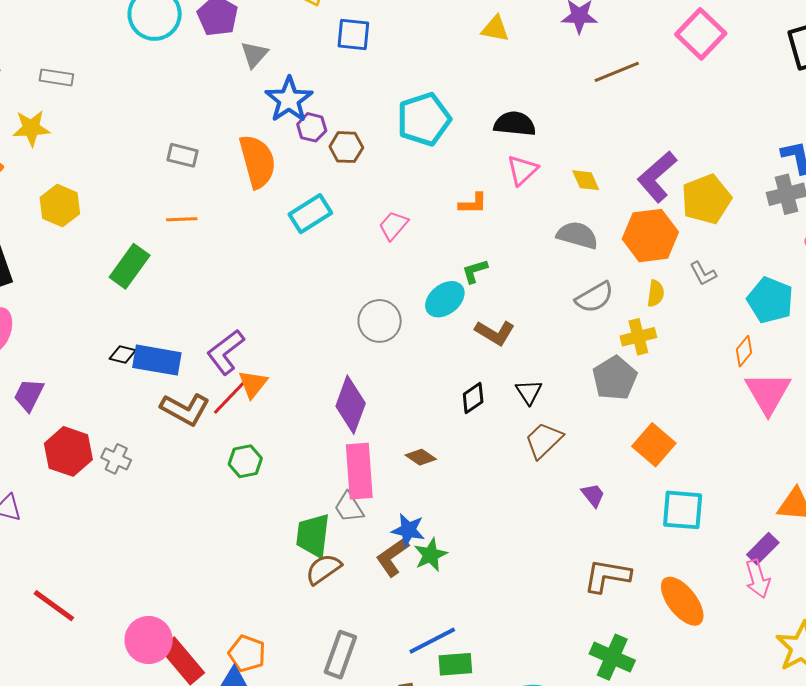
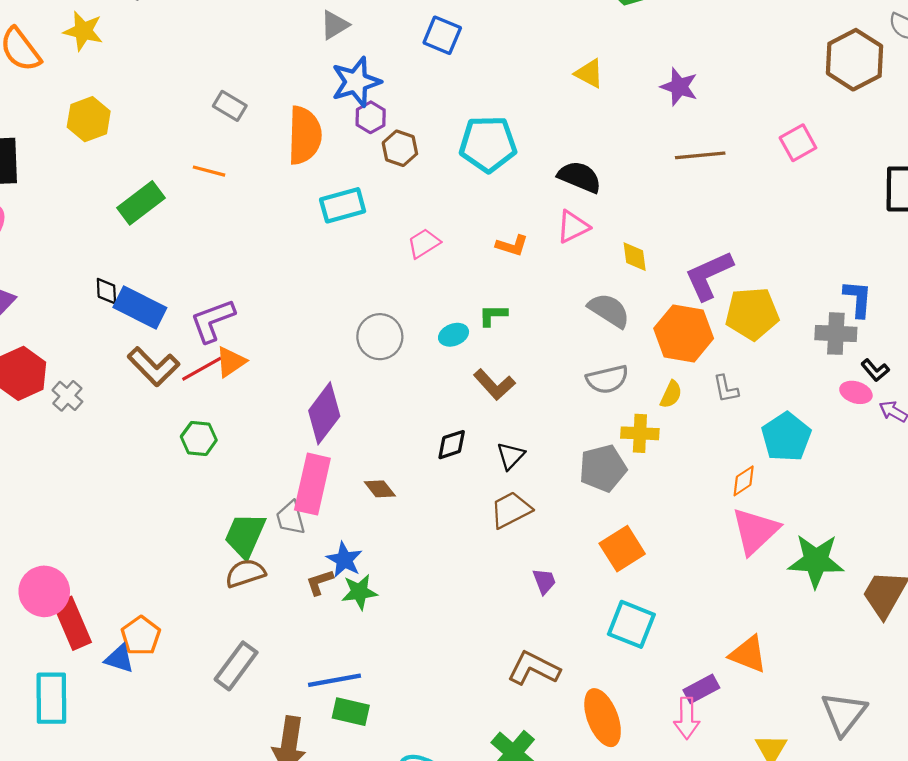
pink square: (701, 34) -> (798, 143), size x0.7
cyan ellipse: (445, 299) -> (454, 335), size x0.7
black diamond: (123, 354) -> (106, 291), turned 56
brown L-shape: (392, 557) -> (320, 582), size x0.7

